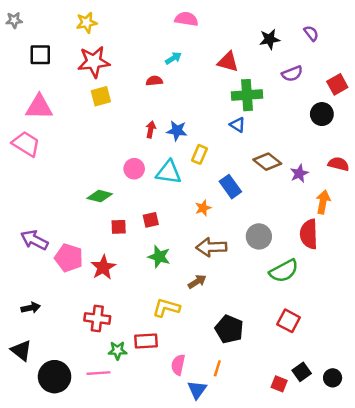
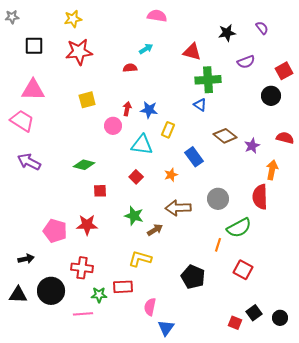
yellow square: (101, 96) -> (87, 100), moved
pink circle: (134, 169) -> (113, 126), moved
red square: (151, 220) -> (136, 177), moved, turned -32
purple arrow: (34, 240) -> (29, 162), moved
pink pentagon: (69, 258) -> (55, 231), moved
red star: (103, 267) -> (87, 225), turned 30
brown arrow: (197, 282) -> (155, 230), moved
black triangle: (21, 351) -> (18, 295), turned -36
orange line: (217, 368) -> (218, 245), moved
black circle: (55, 377) -> (51, 291), moved

